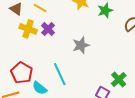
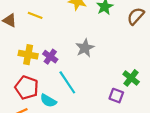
yellow cross: (28, 29) -> (28, 55), moved
purple cross: (48, 29) -> (50, 57), moved

